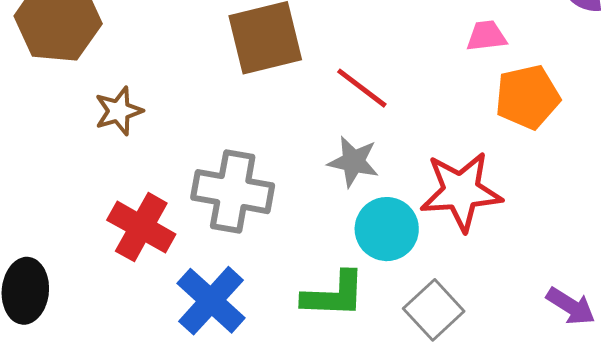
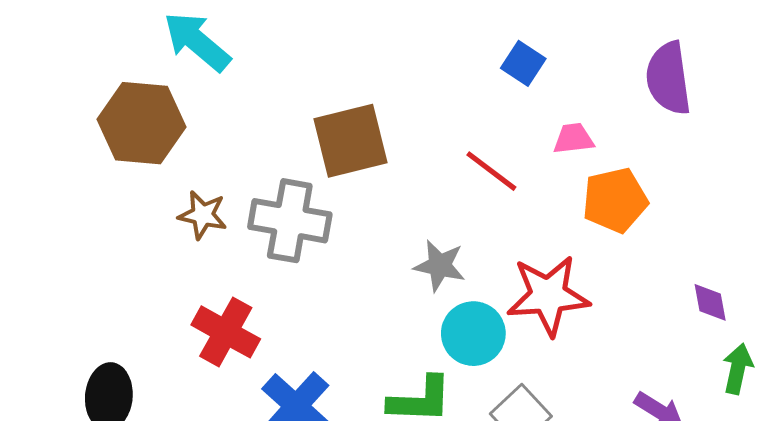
red line: (362, 88) -> (491, 171), moved
brown star: (119, 111) -> (203, 215), turned 30
gray cross: (233, 192) -> (290, 221), moved

